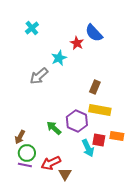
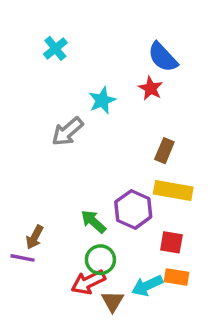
red star: (77, 43) -> (151, 88), moved
orange rectangle: (117, 136) -> (177, 277), moved
cyan arrow: (88, 148) -> (147, 286), moved, turned 90
green circle: (27, 153) -> (100, 260), moved
purple line: (25, 165) -> (23, 258), moved

